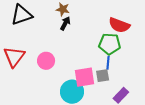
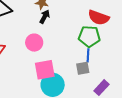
pink circle: (46, 61) -> (34, 43), moved
pink square: (84, 77) -> (45, 70), moved

